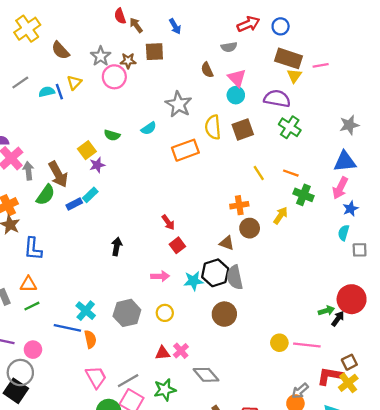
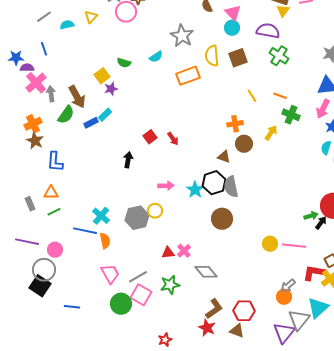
blue line: (59, 92) -> (44, 49), moved
red square: (177, 245) -> (150, 137), moved
cyan star: (193, 281) -> (195, 190), turned -30
yellow circle: (165, 313) -> (155, 211), moved

